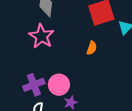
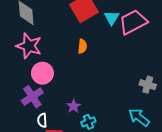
pink circle: (59, 85) -> (42, 73), moved

